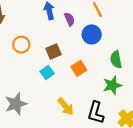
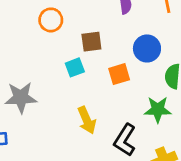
blue circle: (92, 34) -> (147, 48), moved

